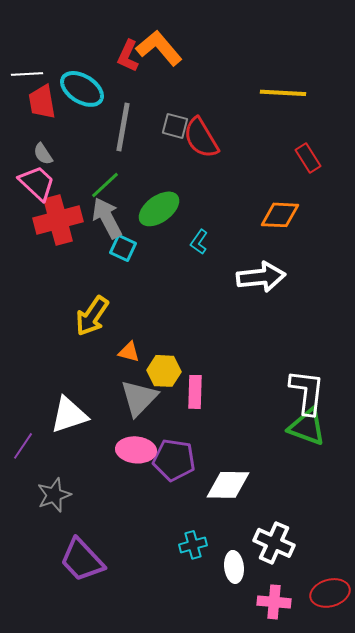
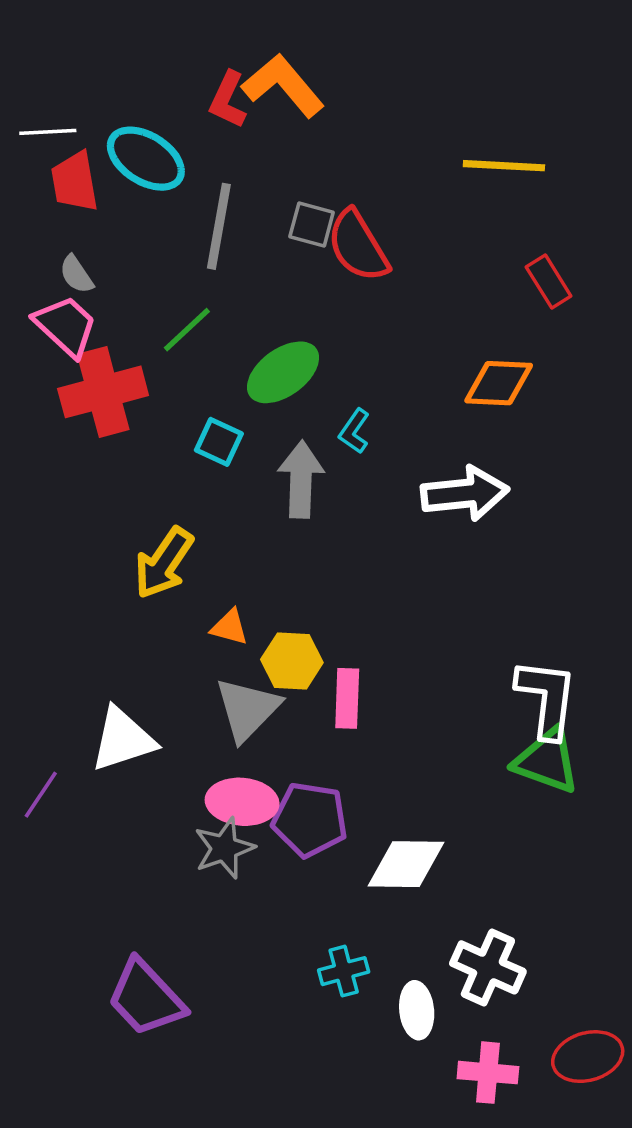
gray arrow: (107, 218) -> (301, 479), moved, turned 30
gray star: (54, 495) -> (224, 848), moved

